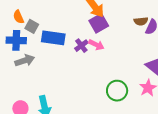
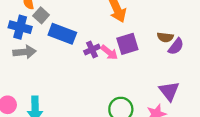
purple square: (99, 23) -> (127, 44), moved

